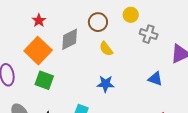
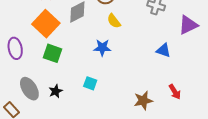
blue star: (105, 84) -> (102, 48), moved

